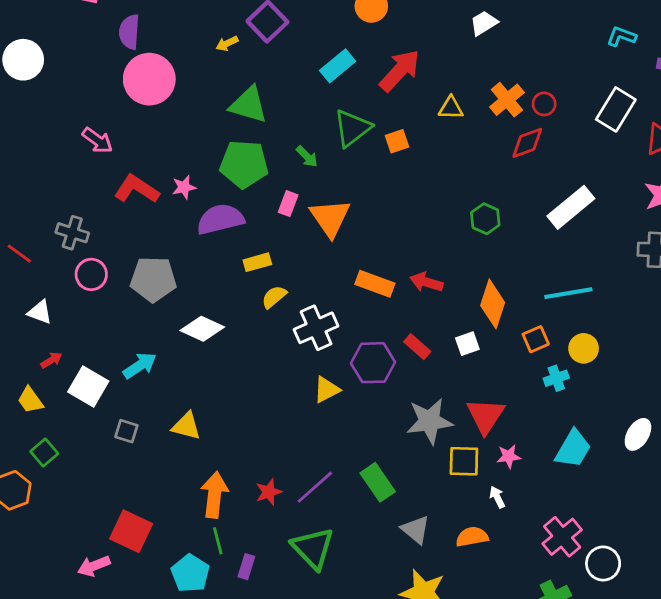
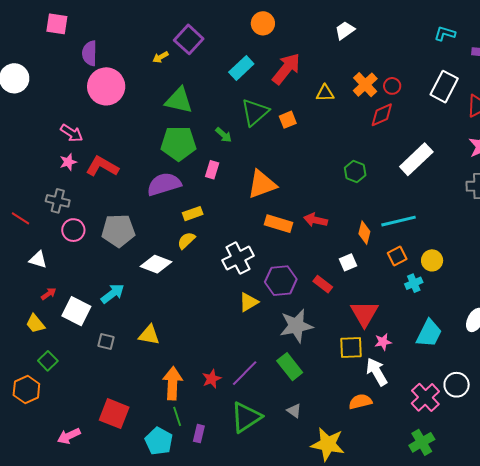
pink star: (184, 187) -> (68, 162), moved
orange triangle: (330, 218) -> (262, 184), moved, turned 48
cyan line: (568, 293) -> (399, 221), moved
yellow semicircle: (274, 297) -> (186, 240), moved
orange diamond: (493, 304) -> (364, 233), size x0.7
red rectangle: (417, 347) -> (323, 284), moved
gray star: (430, 421) -> (296, 326), moved
white arrow: (497, 497) -> (377, 372), size x1.8
gray triangle: (416, 530) -> (294, 411), moved, size x0.7
green triangle: (313, 548) -> (246, 417), turned 44
white circle: (603, 563) -> (457, 385), moved
pink arrow: (94, 566) -> (69, 436), moved

